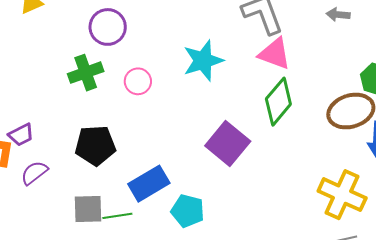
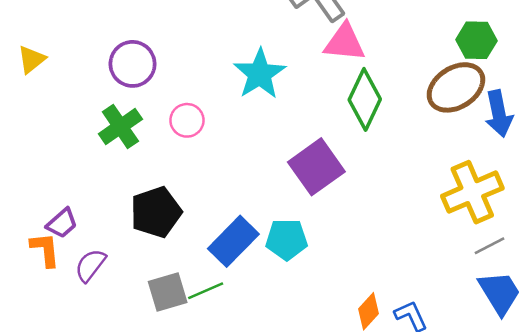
purple square: (228, 143) -> (316, 167), turned 30
yellow cross: (342, 195) -> (472, 192), turned -33
cyan pentagon: (188, 211) -> (287, 239), moved

